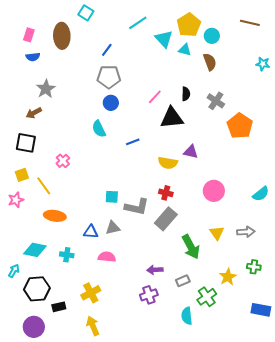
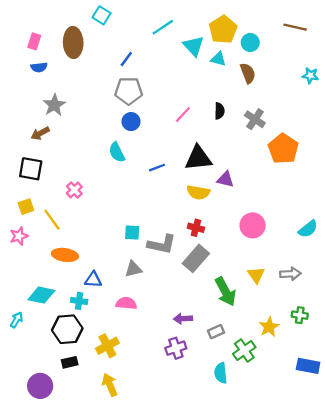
black triangle: (172, 118) -> (198, 158), moved
blue triangle: (91, 232) -> (93, 280), moved
black hexagon: (37, 289) -> (67, 329), moved

